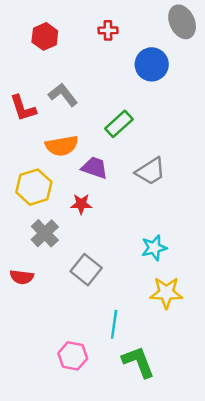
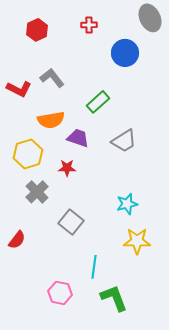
red L-shape: (23, 108) -> (19, 89), turned -45
red semicircle: (22, 277) -> (17, 240), moved, turned -60

